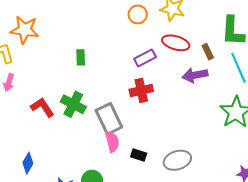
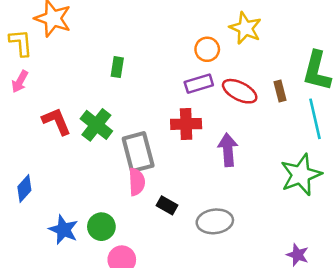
orange circle: (138, 14) -> (207, 49), moved
red ellipse: (176, 43) -> (240, 91), moved
purple arrow: (195, 75) -> (228, 150), moved, turned 85

